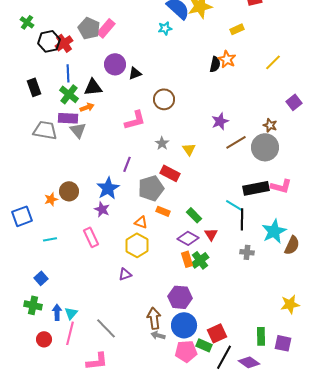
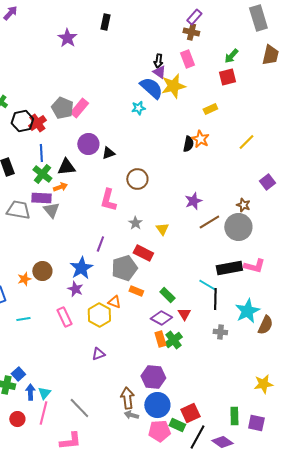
pink L-shape: (135, 120) -> (108, 200), turned 120
yellow hexagon: (137, 245) -> (99, 315), moved
blue square: (41, 278) -> (18, 374), moved

